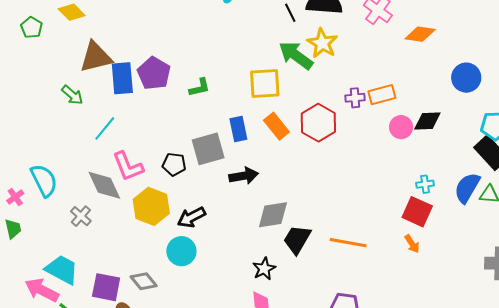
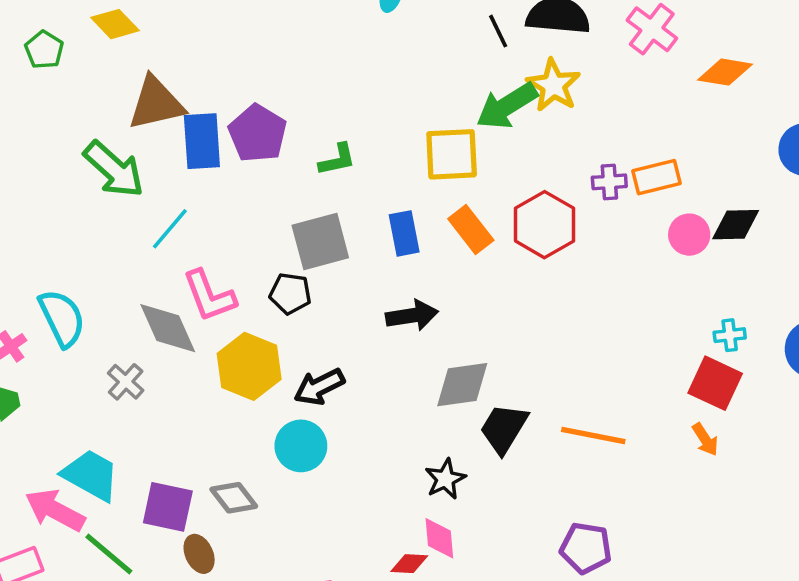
green arrow: (296, 55) -> (507, 106), turned -69
green arrow: (72, 95) -> (114, 169), size x1.6
gray square: (208, 149) -> (320, 242), moved

